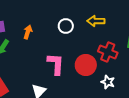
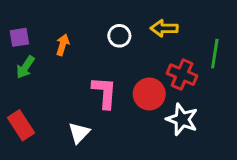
white star: (108, 82) -> (182, 119), size x1.5

